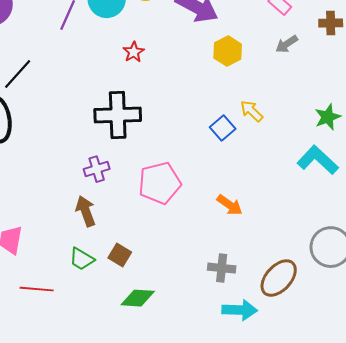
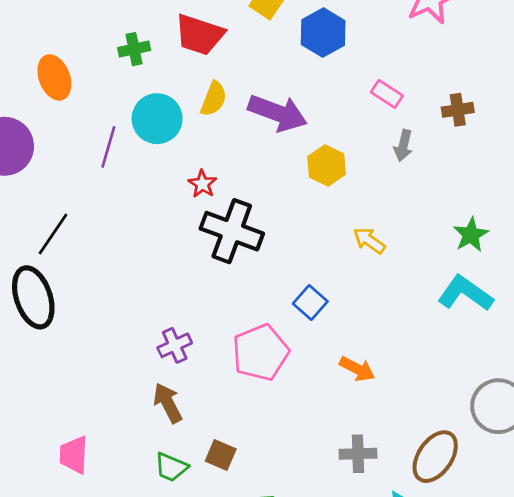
gray arrow: (287, 44) -> (403, 146), turned -35
black cross: (118, 115) -> (232, 231), moved, turned 30
blue square: (223, 128) -> (310, 303), moved

